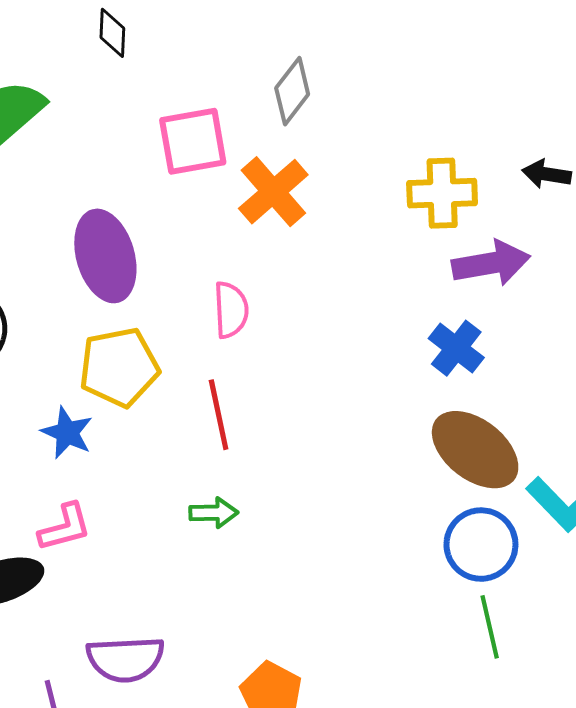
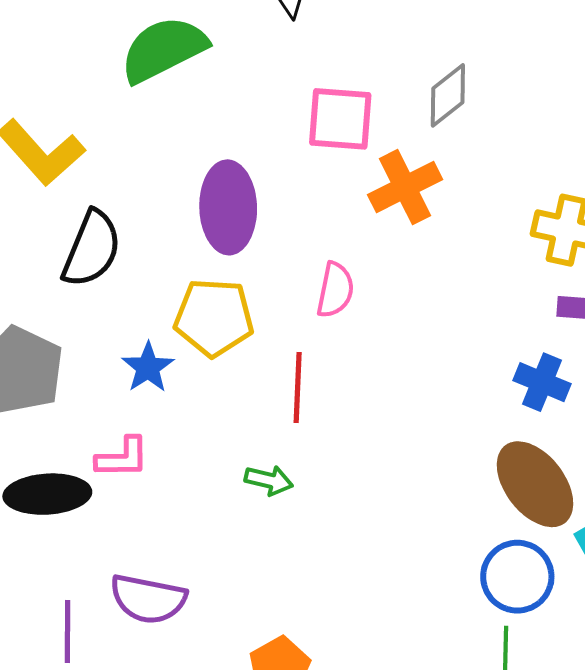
blue cross: (456, 348) -> (542, 382), turned -30

